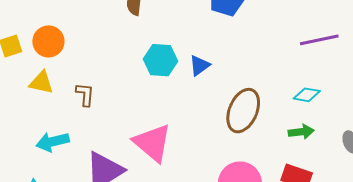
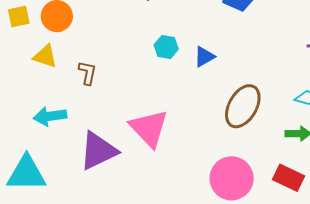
cyan hexagon: (161, 60) -> (166, 47), size x0.7

